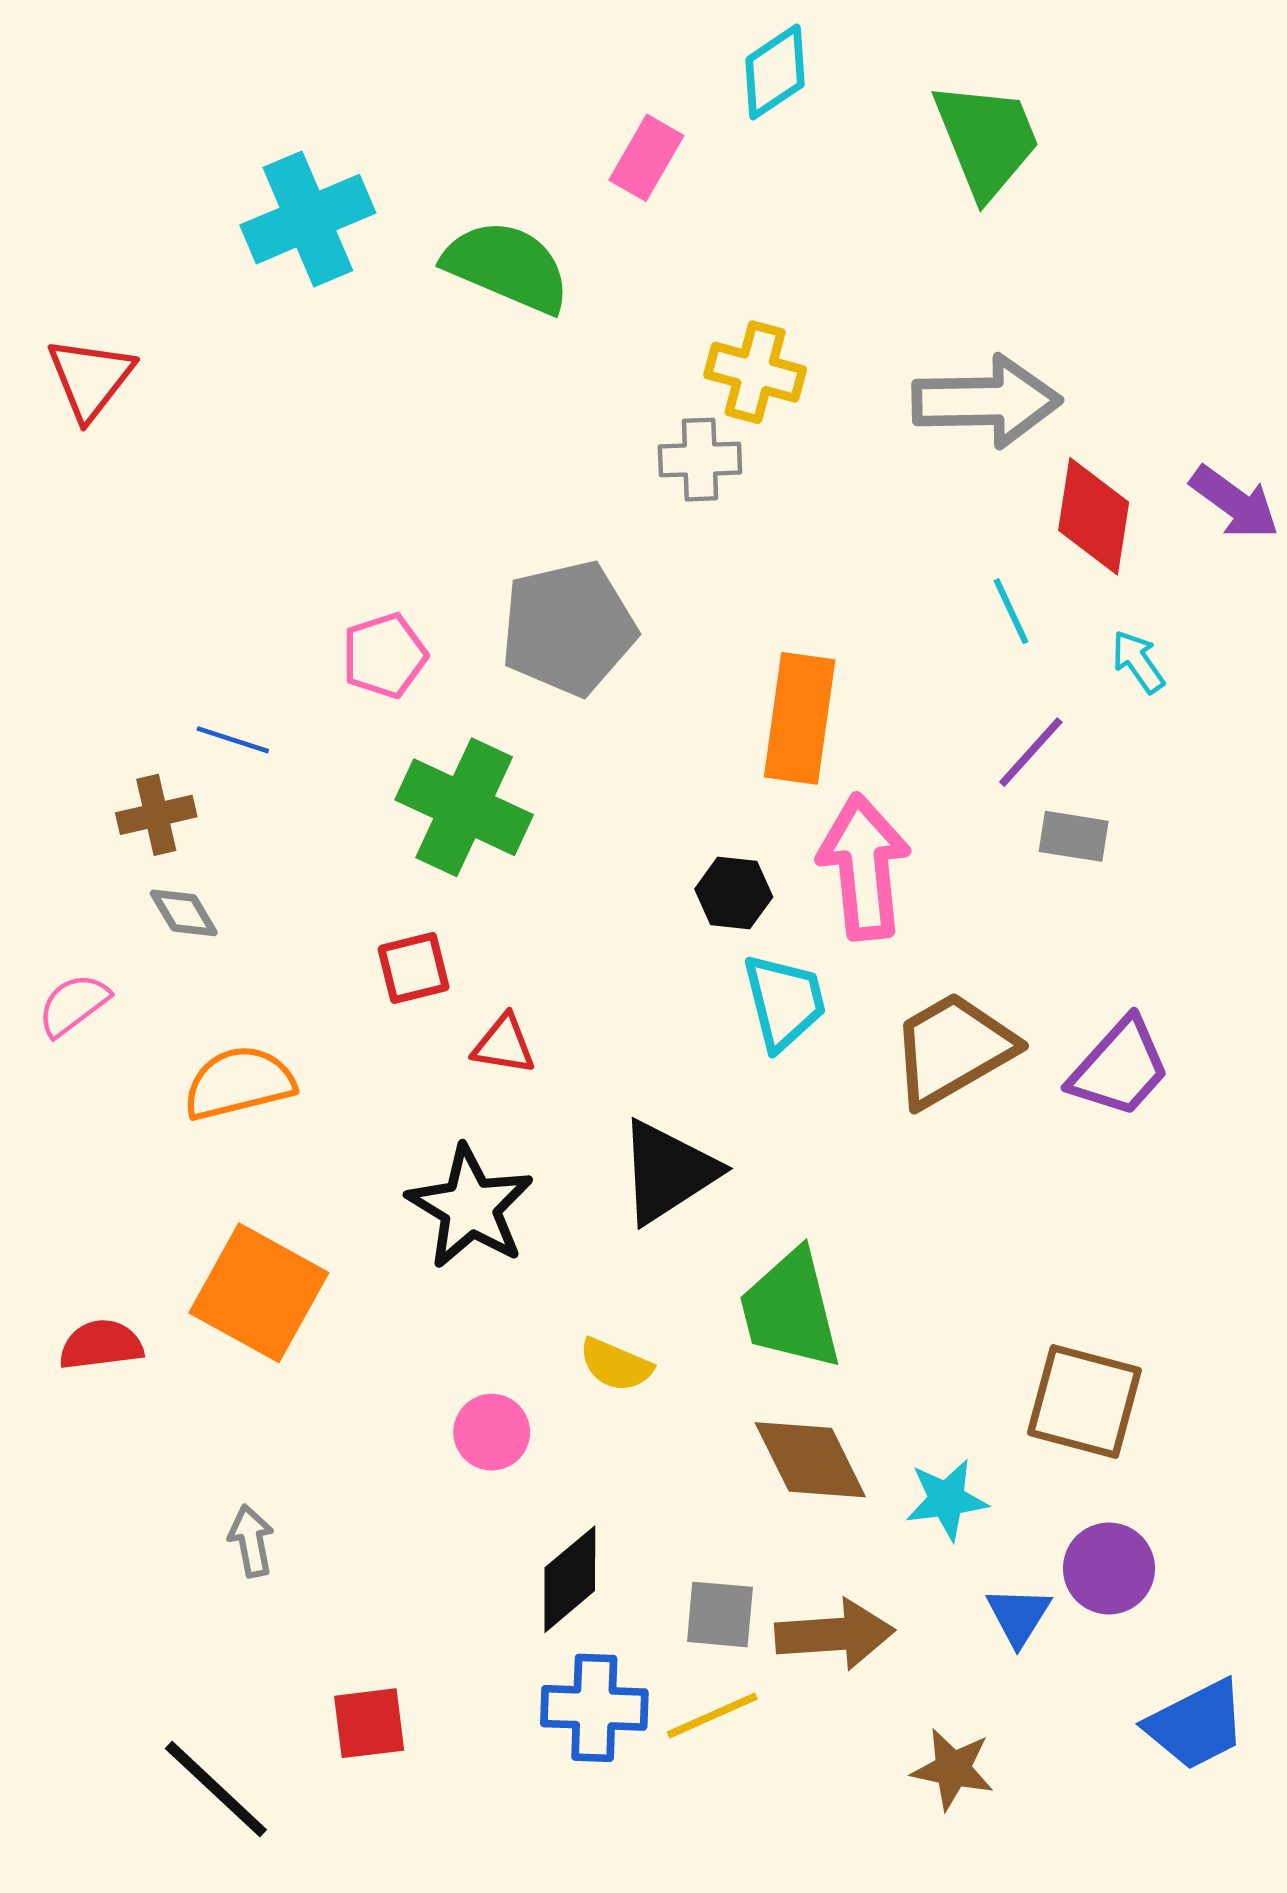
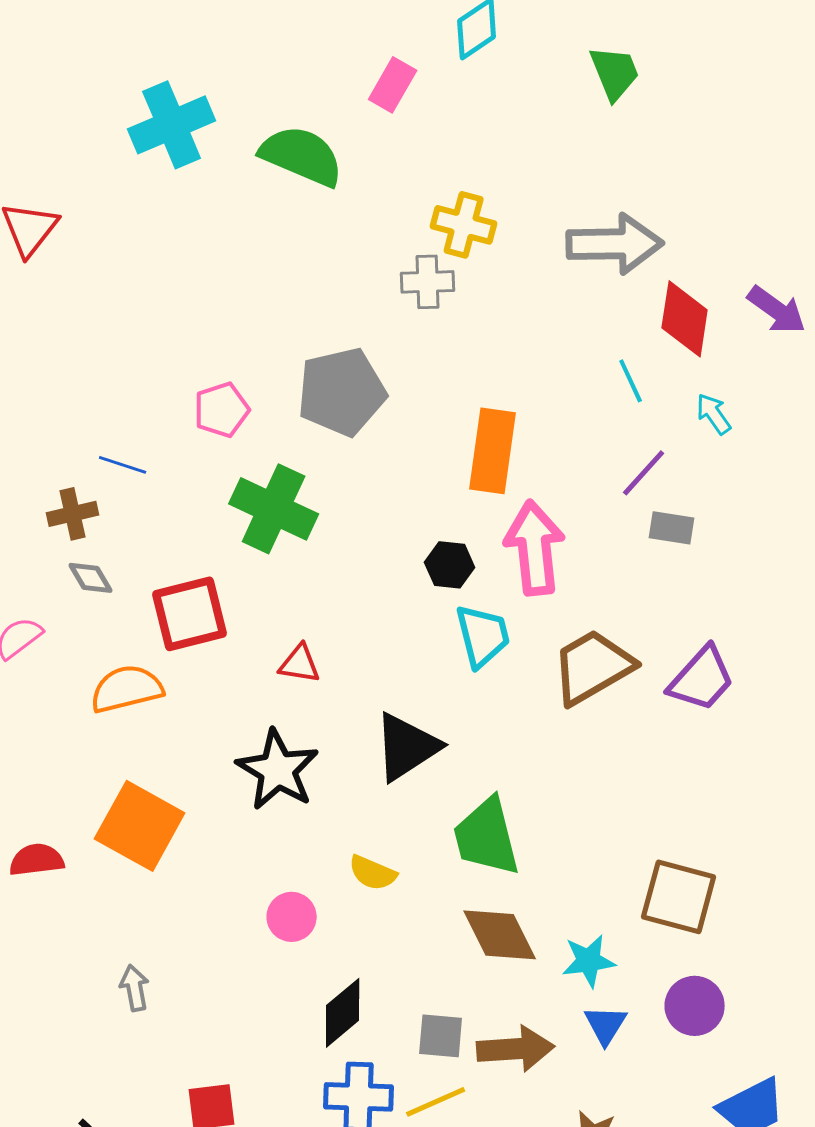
green trapezoid: (986, 139) -> (615, 73), size x0.7
red square: (414, 968) -> (190, 614), moved, size x1.6
blue triangle: (1019, 1616) -> (606, 1025), moved

